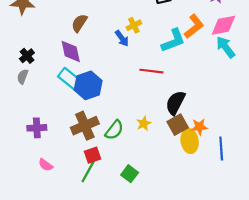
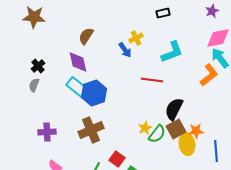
orange L-shape: (194, 26) -> (209, 75), moved
green semicircle: (114, 130) -> (157, 134), moved
red square: (92, 155) -> (117, 159), moved, turned -35

